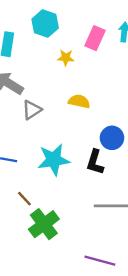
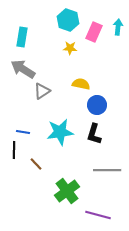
cyan hexagon: (45, 24) -> (68, 20), moved
blue circle: (112, 138) -> (97, 105), moved
green cross: (44, 224) -> (67, 191), moved

